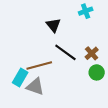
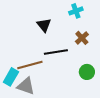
black line: (65, 52) -> (56, 52), turned -45
brown cross: (92, 53) -> (82, 38), moved

